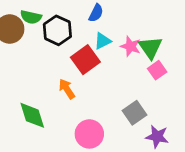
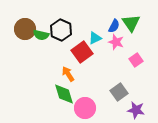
blue semicircle: (96, 13) -> (114, 26), moved
green semicircle: (31, 17) -> (41, 35), moved
green triangle: (150, 48) -> (131, 23), moved
green diamond: (32, 115) -> (64, 94), moved

